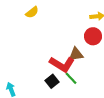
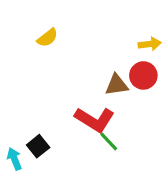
brown triangle: (76, 54) -> (117, 85), moved
black square: (52, 81) -> (38, 146), moved

